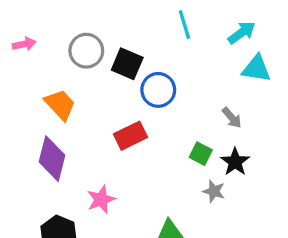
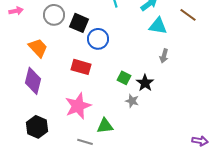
gray arrow: (232, 118) -> (164, 56), moved, turned 56
red rectangle: (130, 136) -> (81, 67), turned 42
pink star: (101, 199) -> (78, 106), moved, size x1.5

